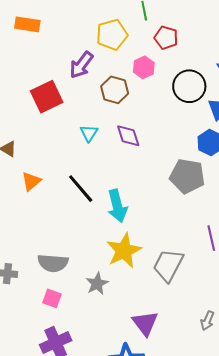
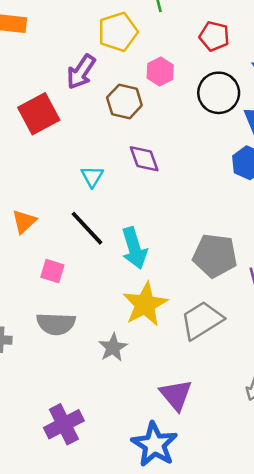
red pentagon: (166, 38) -> (214, 36), moved
cyan triangle: (89, 133) -> (92, 177), moved
gray pentagon: (187, 176) -> (215, 256), moved
gray trapezoid: (168, 265) -> (202, 320), turned 33
pink square: (52, 298) -> (52, 271), moved

